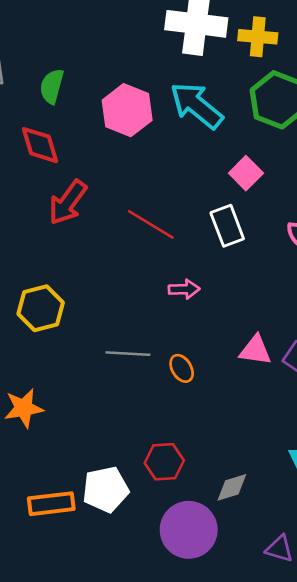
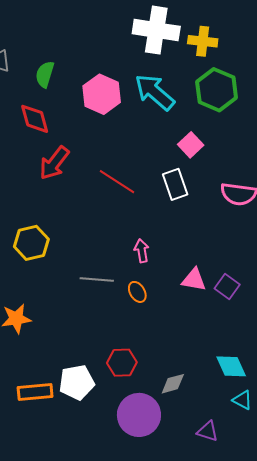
pink arrow: (184, 289) -> (142, 251), moved, turned -100

